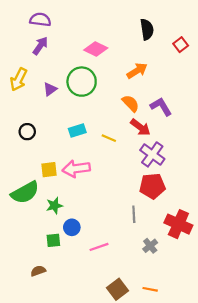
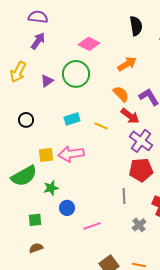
green square: (53, 240) -> (35, 220), moved

